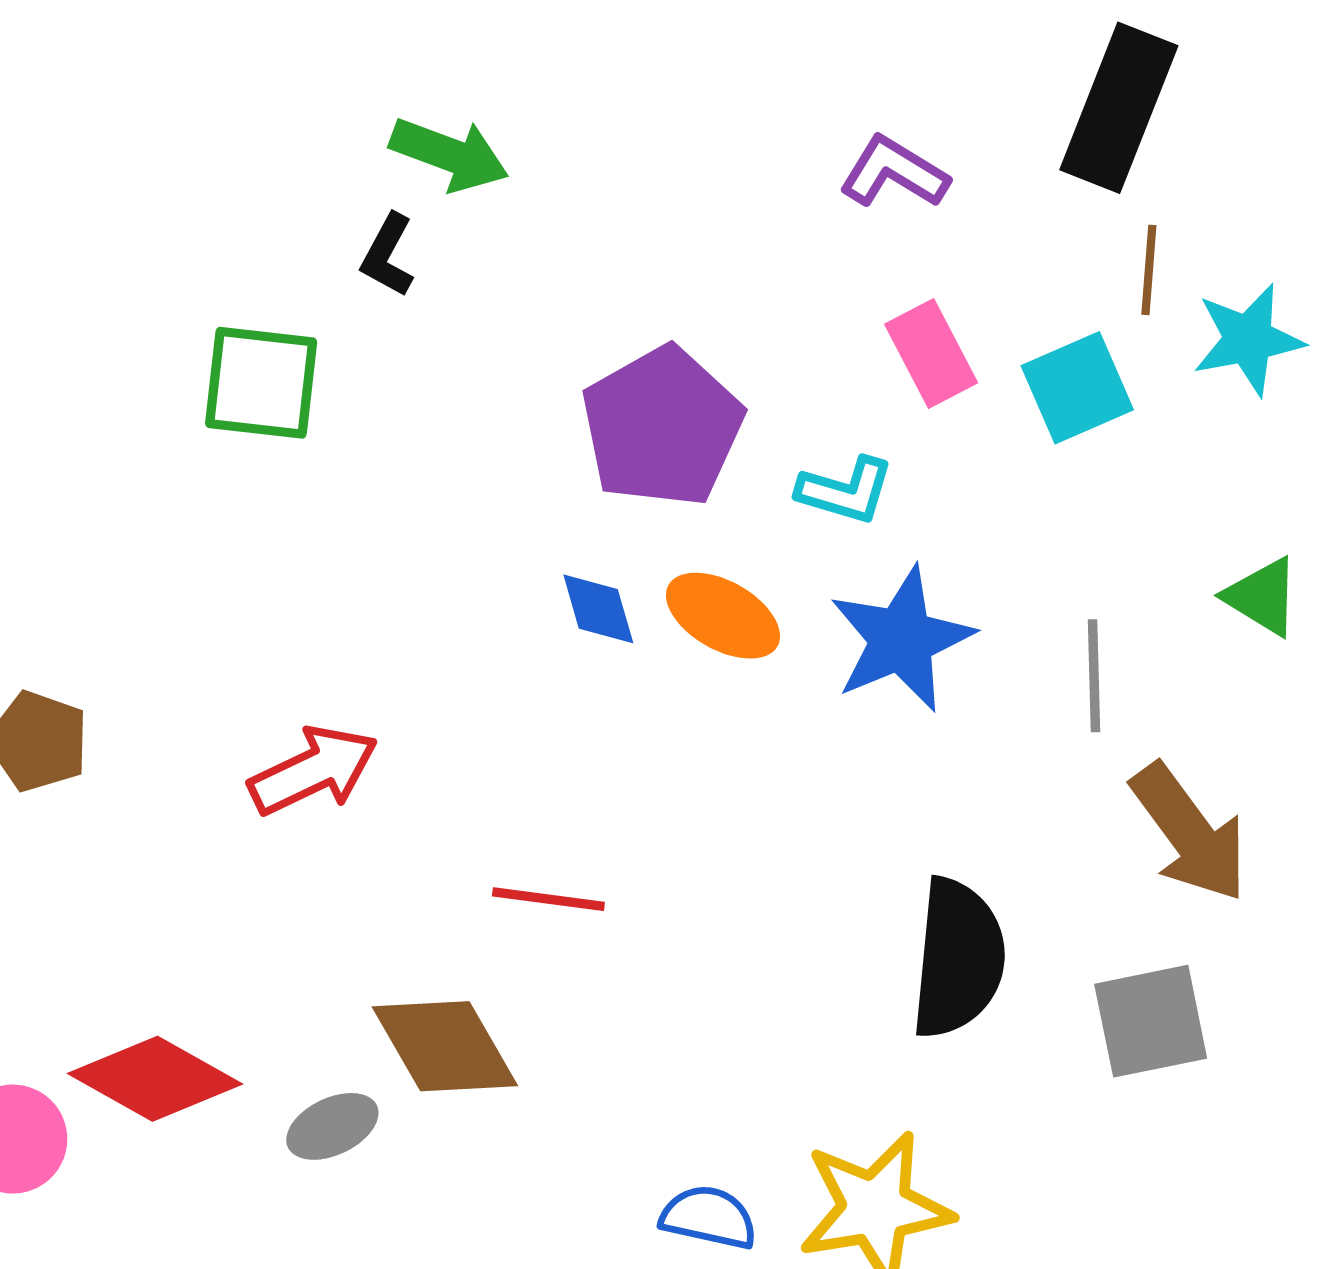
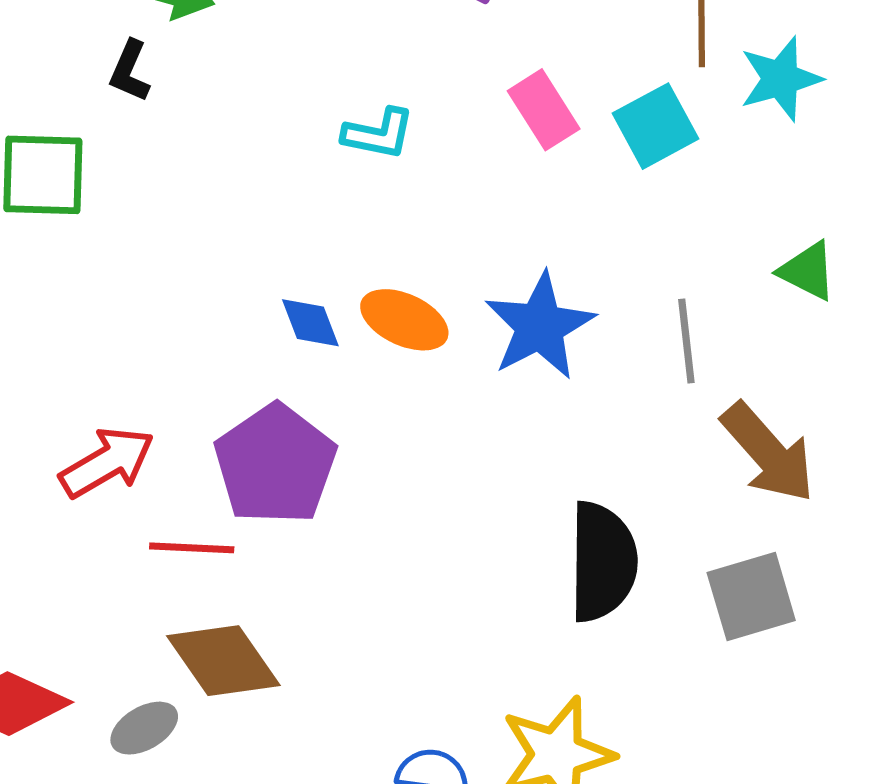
purple pentagon: (662, 427) -> (275, 464), moved
cyan L-shape: (845, 491) -> (379, 134), moved
red line: (548, 899) -> (192, 548), moved

